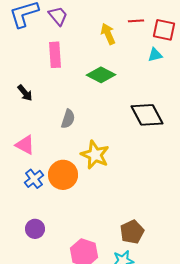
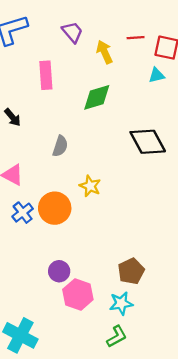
purple trapezoid: (58, 16) -> (72, 32), moved
green diamond: (101, 75) -> (97, 97), turned -44
yellow star: (95, 155) -> (90, 186), size x0.7
purple circle: (35, 229) -> (59, 271), moved

